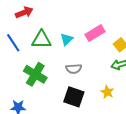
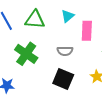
pink rectangle: (95, 33) -> (87, 31), moved, turned -60
cyan triangle: (67, 39) -> (68, 16), moved

